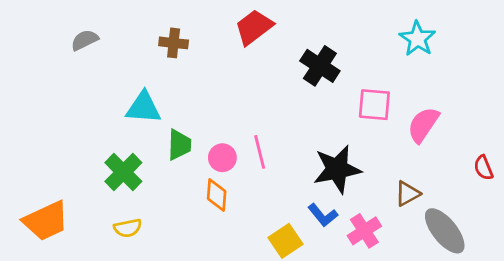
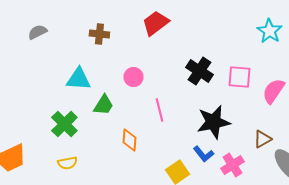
black cross: (320, 66) -> (199, 71), moved
green trapezoid: (179, 145) -> (103, 105), turned 30
pink circle: (222, 158) -> (133, 77), moved

